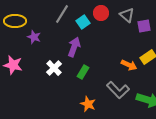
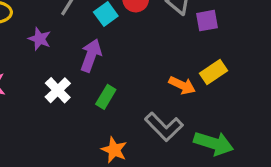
purple star: (34, 37) -> (40, 39), moved

